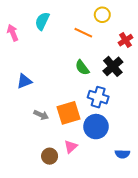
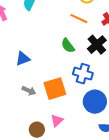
orange line: (83, 33) -> (79, 19), moved
blue triangle: (24, 81) -> (23, 59), moved
blue circle: (96, 127) -> (95, 102), moved

